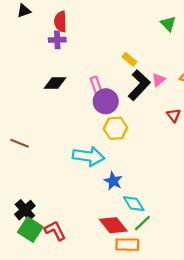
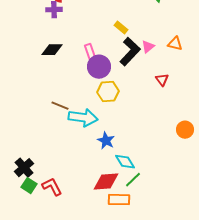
brown line: (20, 143) -> (60, 106), moved
red diamond: (113, 225) -> (106, 182), turned -56
green square: (30, 229) -> (29, 186), size x0.7

